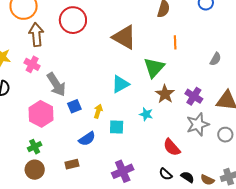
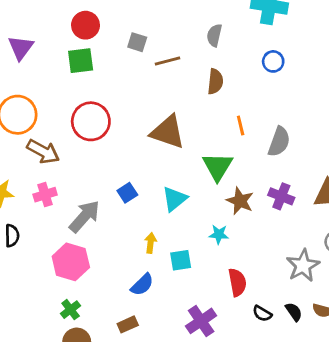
brown arrow: (36, 35) -> (43, 151), turned 135
gray semicircle: (215, 59) -> (279, 142), moved, size x1.5
pink cross: (32, 64) -> (45, 195), turned -35
gray arrow: (56, 84) -> (84, 216), turned -95
blue square: (74, 106) -> (127, 193), moved
gray star: (198, 124) -> (303, 266), moved
red semicircle: (172, 147) -> (237, 282), moved, turned -138
black semicircle: (187, 177) -> (294, 312), turned 32

